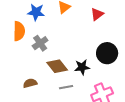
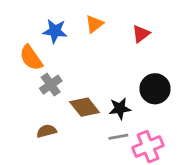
orange semicircle: (19, 31) -> (31, 58), turned 144
gray cross: (40, 43) -> (51, 85), moved
gray line: (66, 87) -> (118, 137), moved

